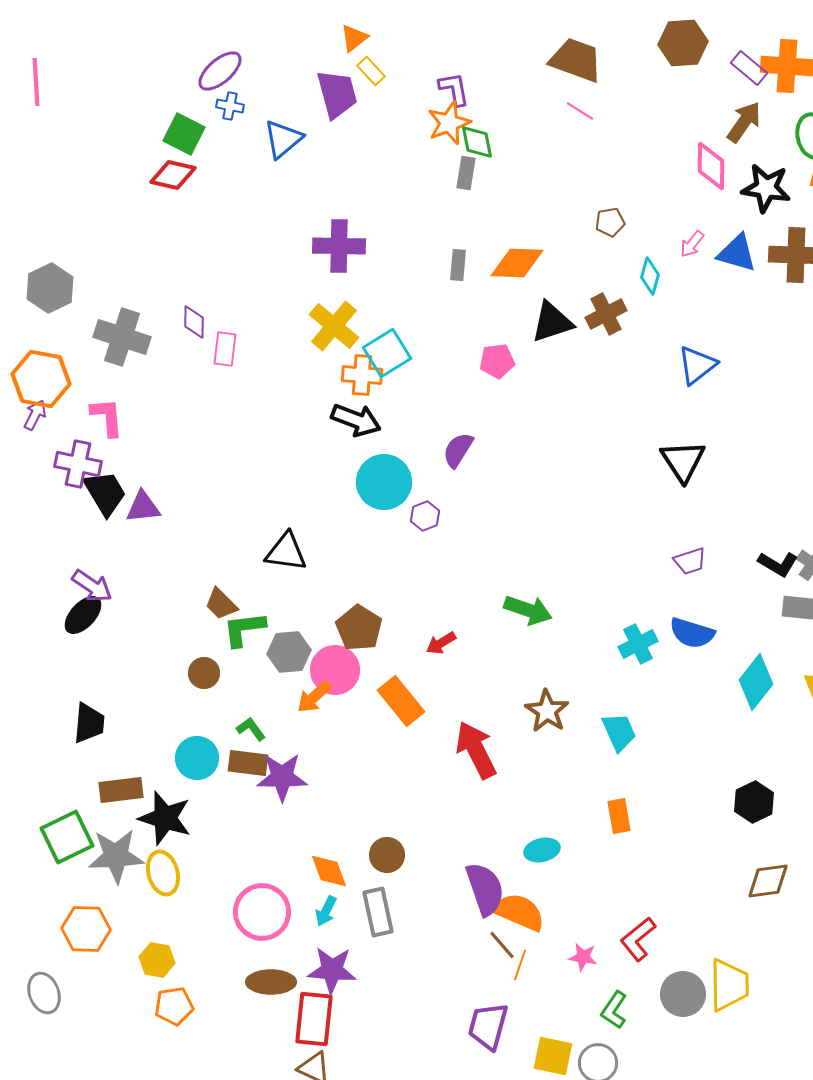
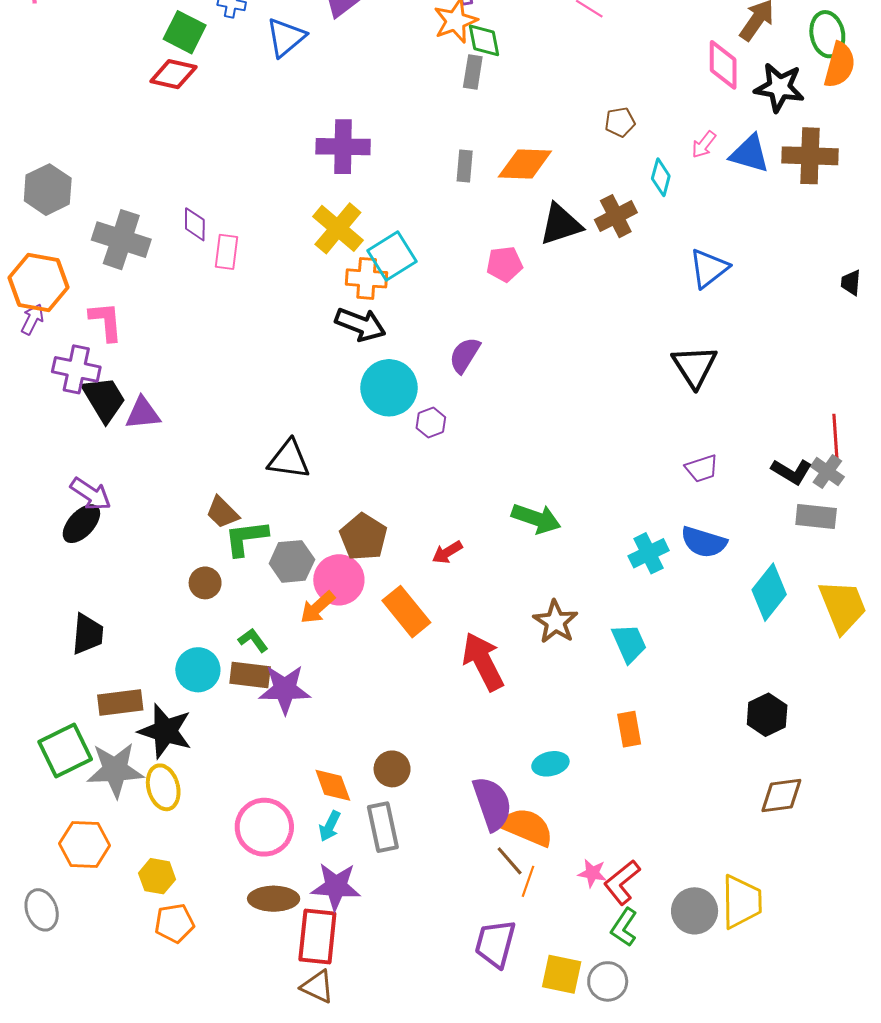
red L-shape: (638, 939) -> (622, 882), moved

